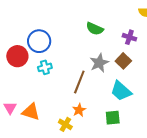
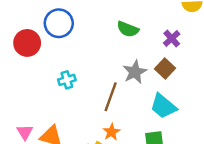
purple cross: (129, 37) -> (172, 38), turned 32
blue circle: (39, 41) -> (59, 23), moved
red circle: (17, 56) -> (27, 43), moved

